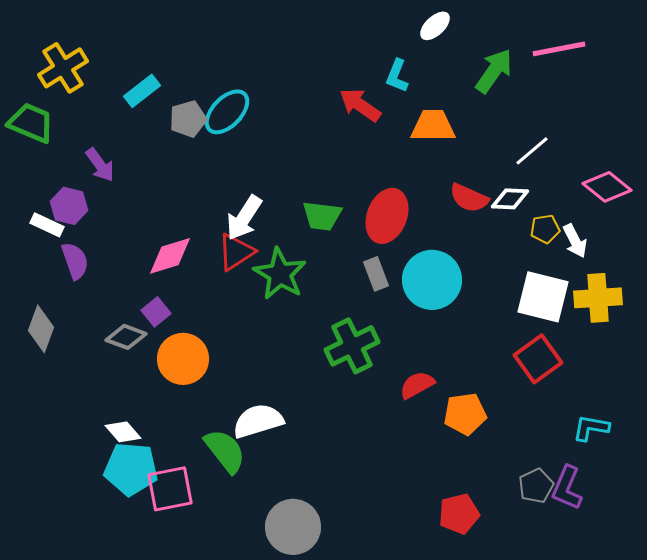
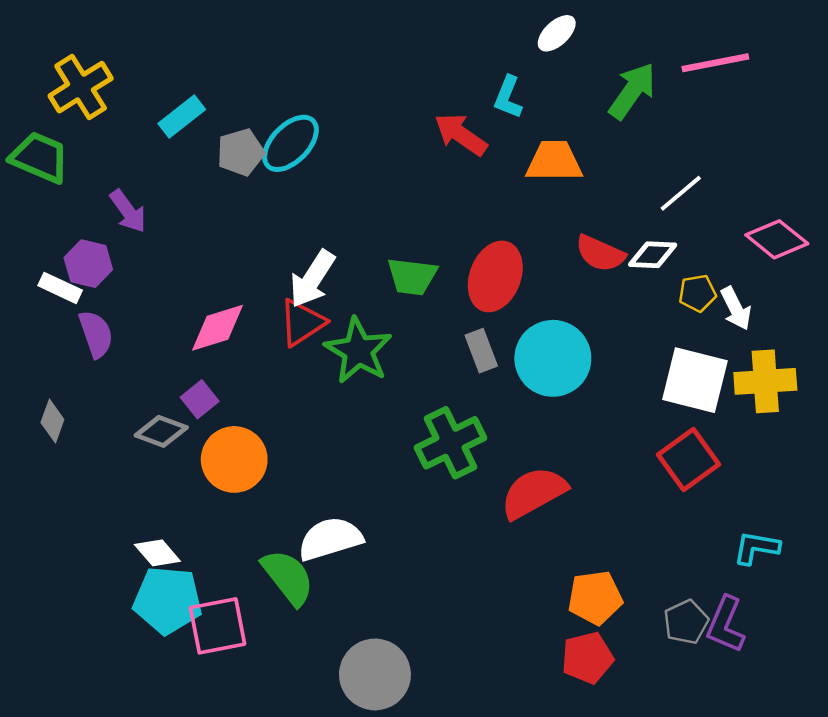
gray diamond: (41, 329) -> (52, 421), size x0.7
red semicircle: (417, 385) -> (534, 493), size x1.5
orange pentagon: (465, 414) -> (595, 598), moved

